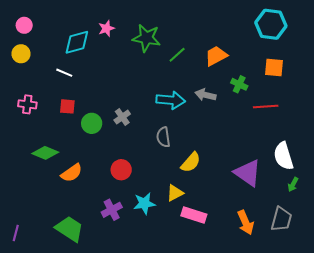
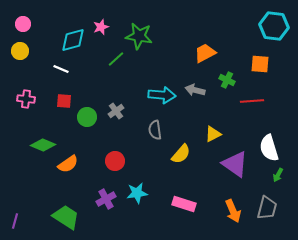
cyan hexagon: (271, 24) -> (274, 26), moved
green line: (177, 55) -> (116, 59), moved
yellow triangle: (175, 193) -> (213, 134), moved

